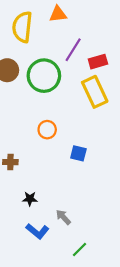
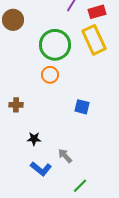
green circle: (44, 76) -> (55, 45), moved
blue square: (78, 153) -> (82, 107), moved

